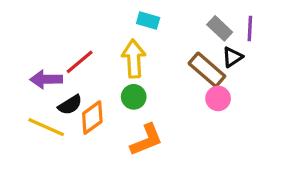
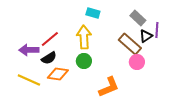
purple line: (250, 28) -> (157, 30), moved
black semicircle: (70, 105) -> (49, 58), moved
orange diamond: (92, 118) -> (58, 74), turned 45
orange L-shape: (146, 140) -> (109, 87), moved

